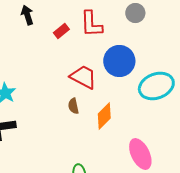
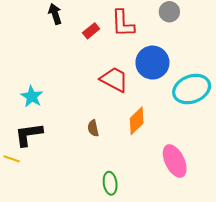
brown semicircle: (73, 106) -> (93, 128), moved

